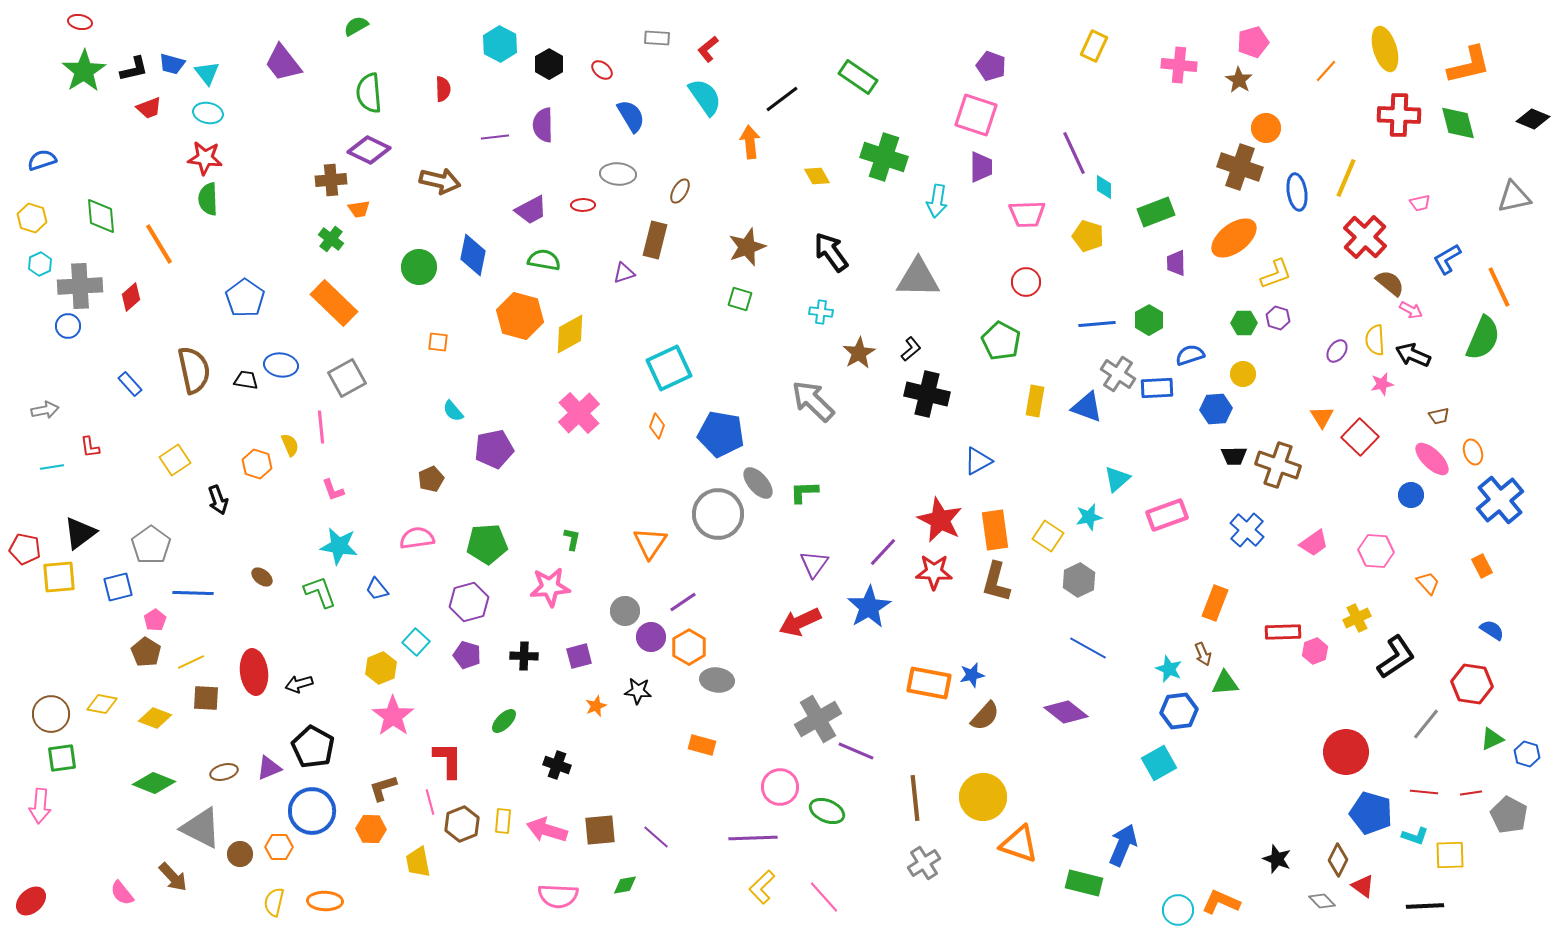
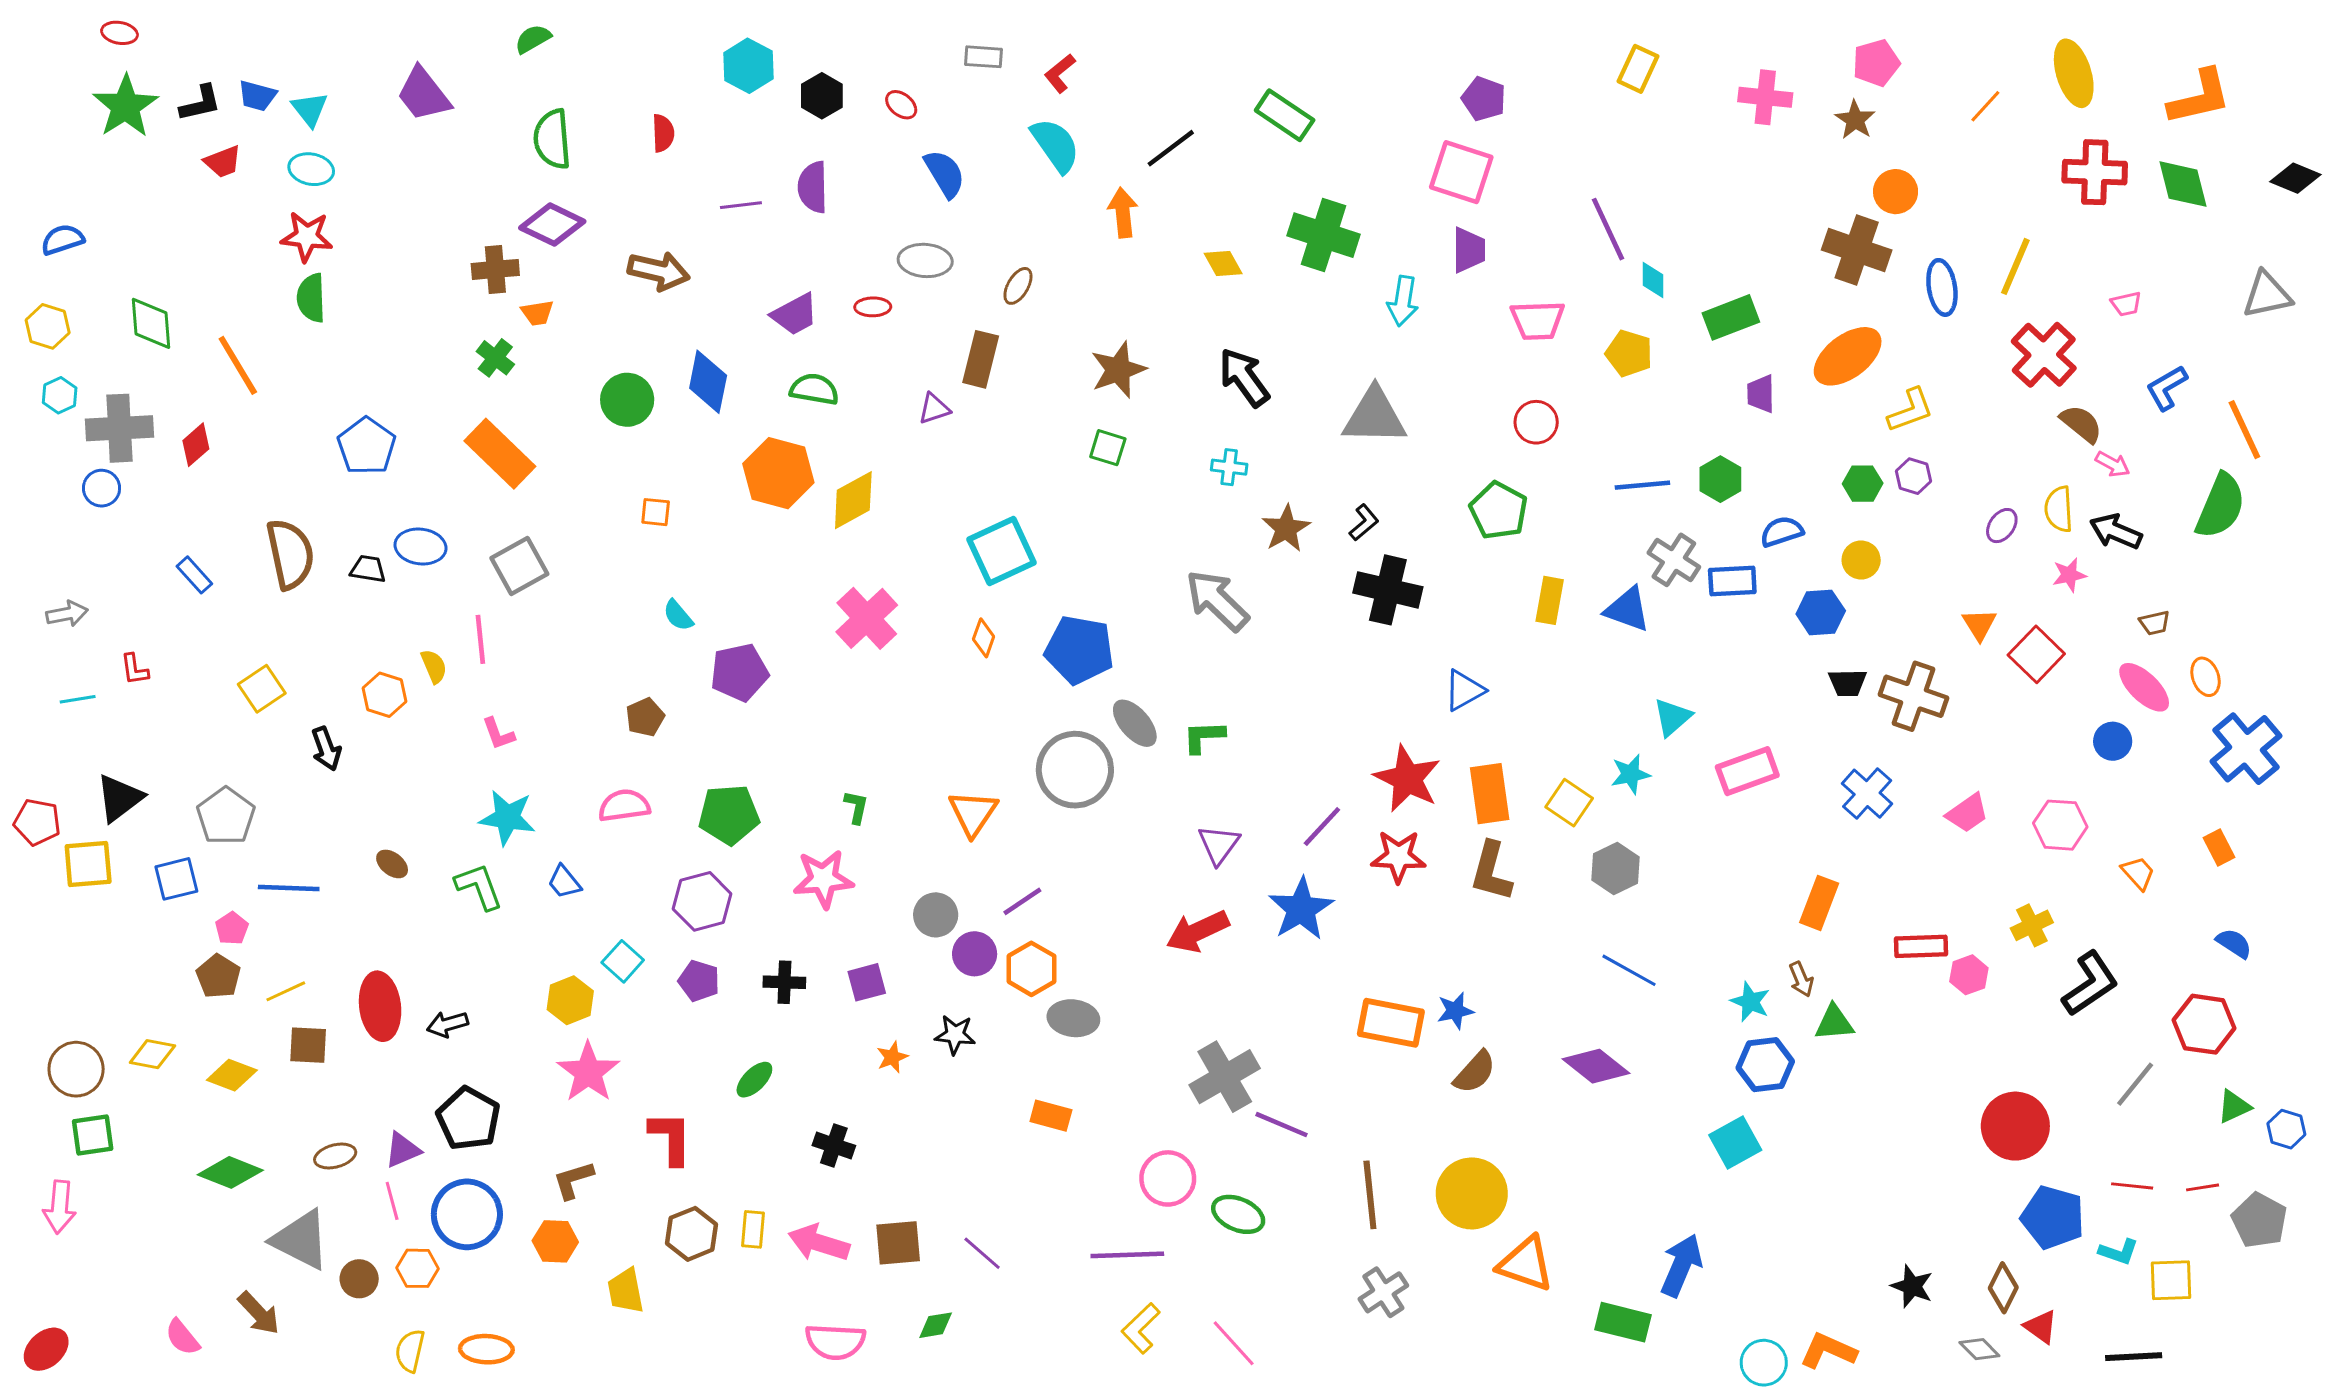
pink line: (430, 802) -> (392, 1201), moved

